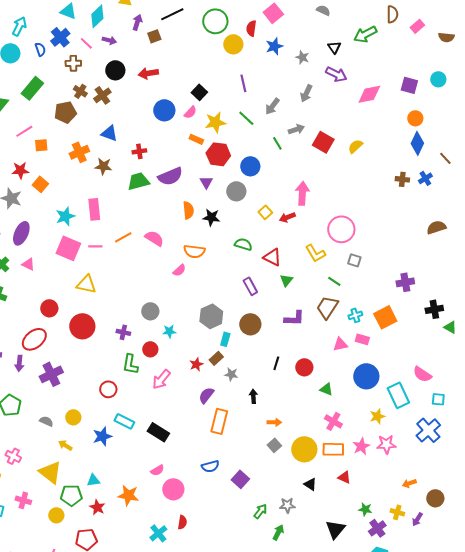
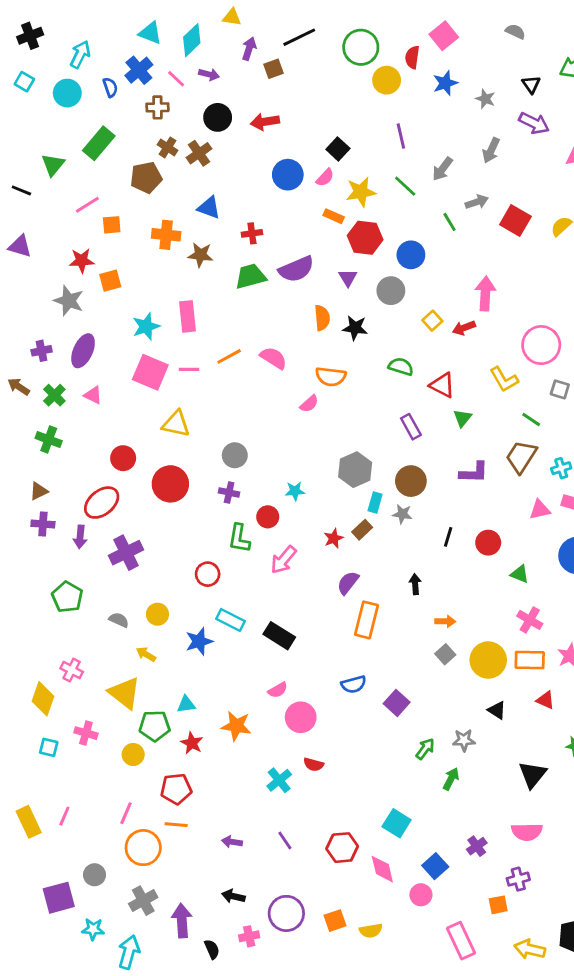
orange cross: (79, 152) -> (166, 235), turned 30
orange square: (40, 184) -> (110, 281), turned 35
gray circle: (150, 311) -> (235, 455), moved
gray star: (231, 374) -> (402, 514), moved
red semicircle: (182, 522) -> (314, 765), turned 96

